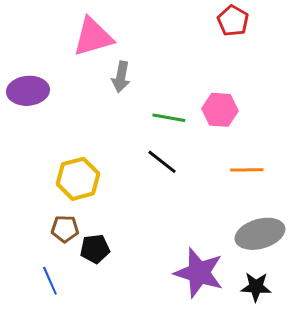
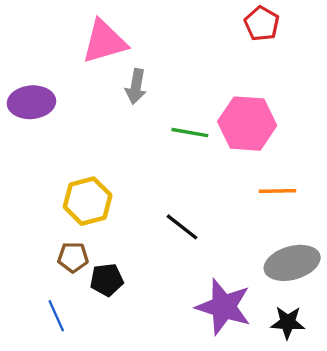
pink hexagon: (220, 110) -> (247, 124), size x1.4
black line: (162, 162) -> (182, 227), moved

